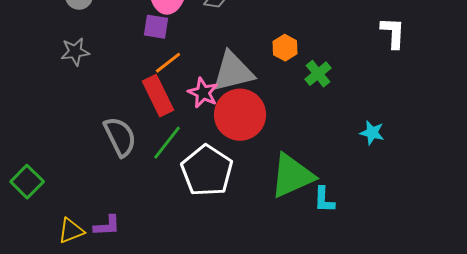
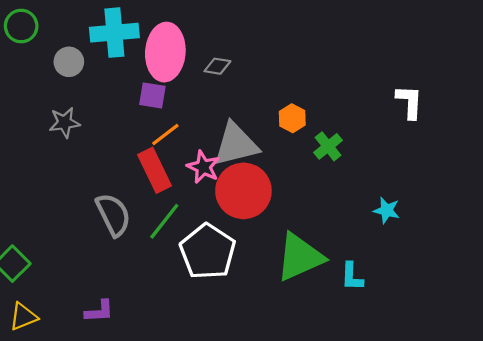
cyan L-shape: (324, 200) -> (352, 277), moved
yellow triangle: (71, 231) -> (23, 317), moved

